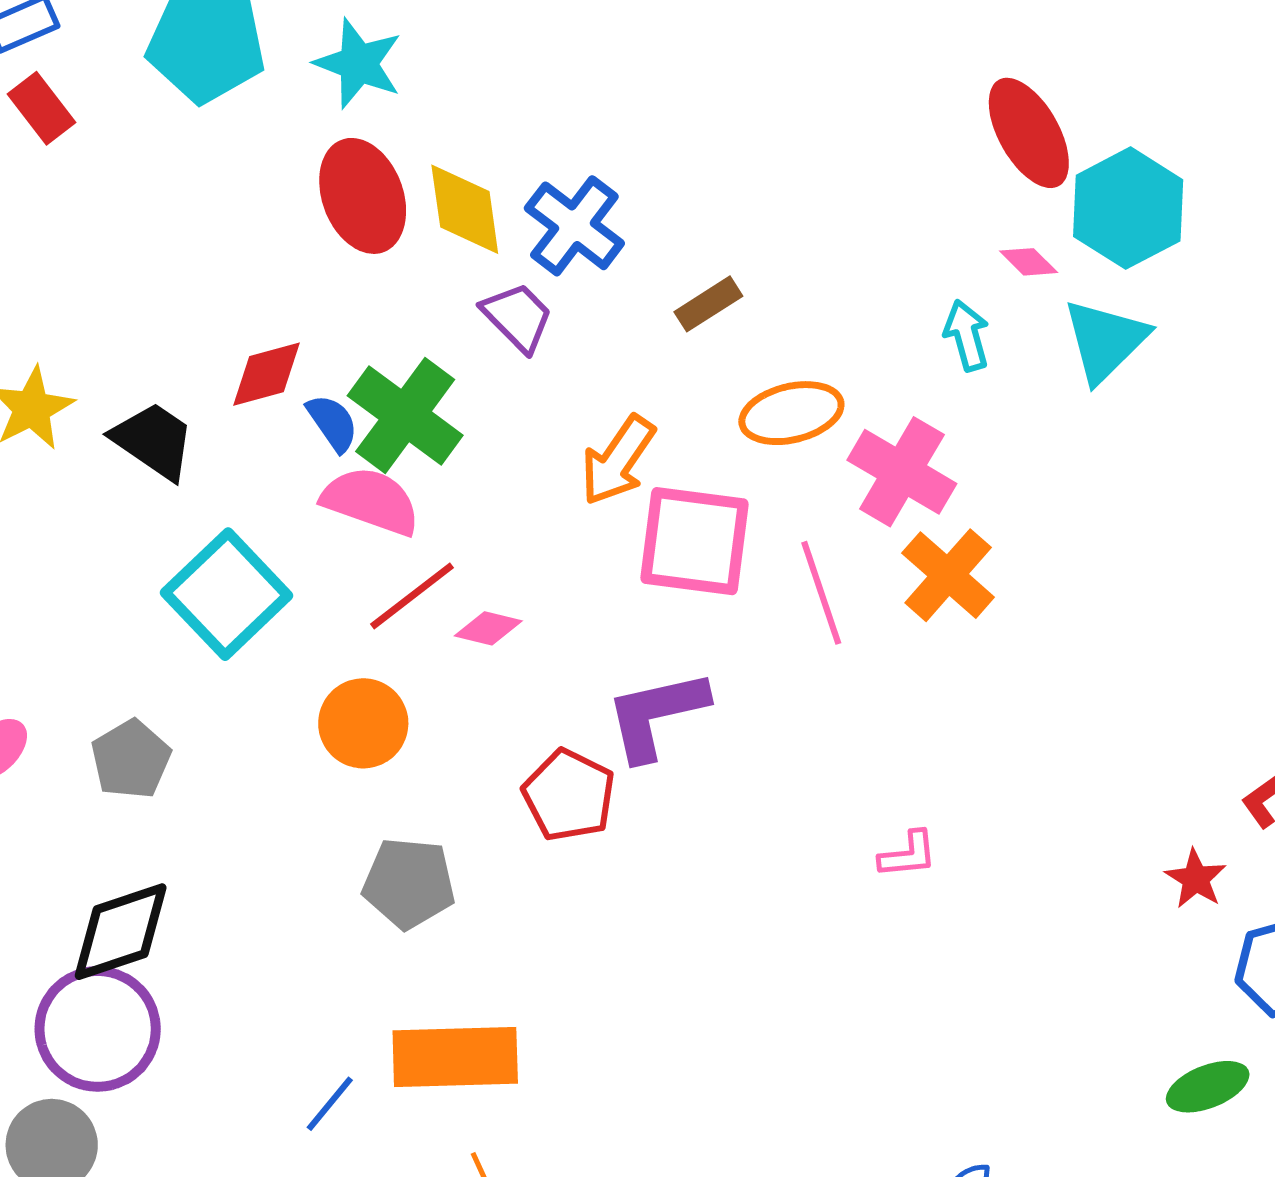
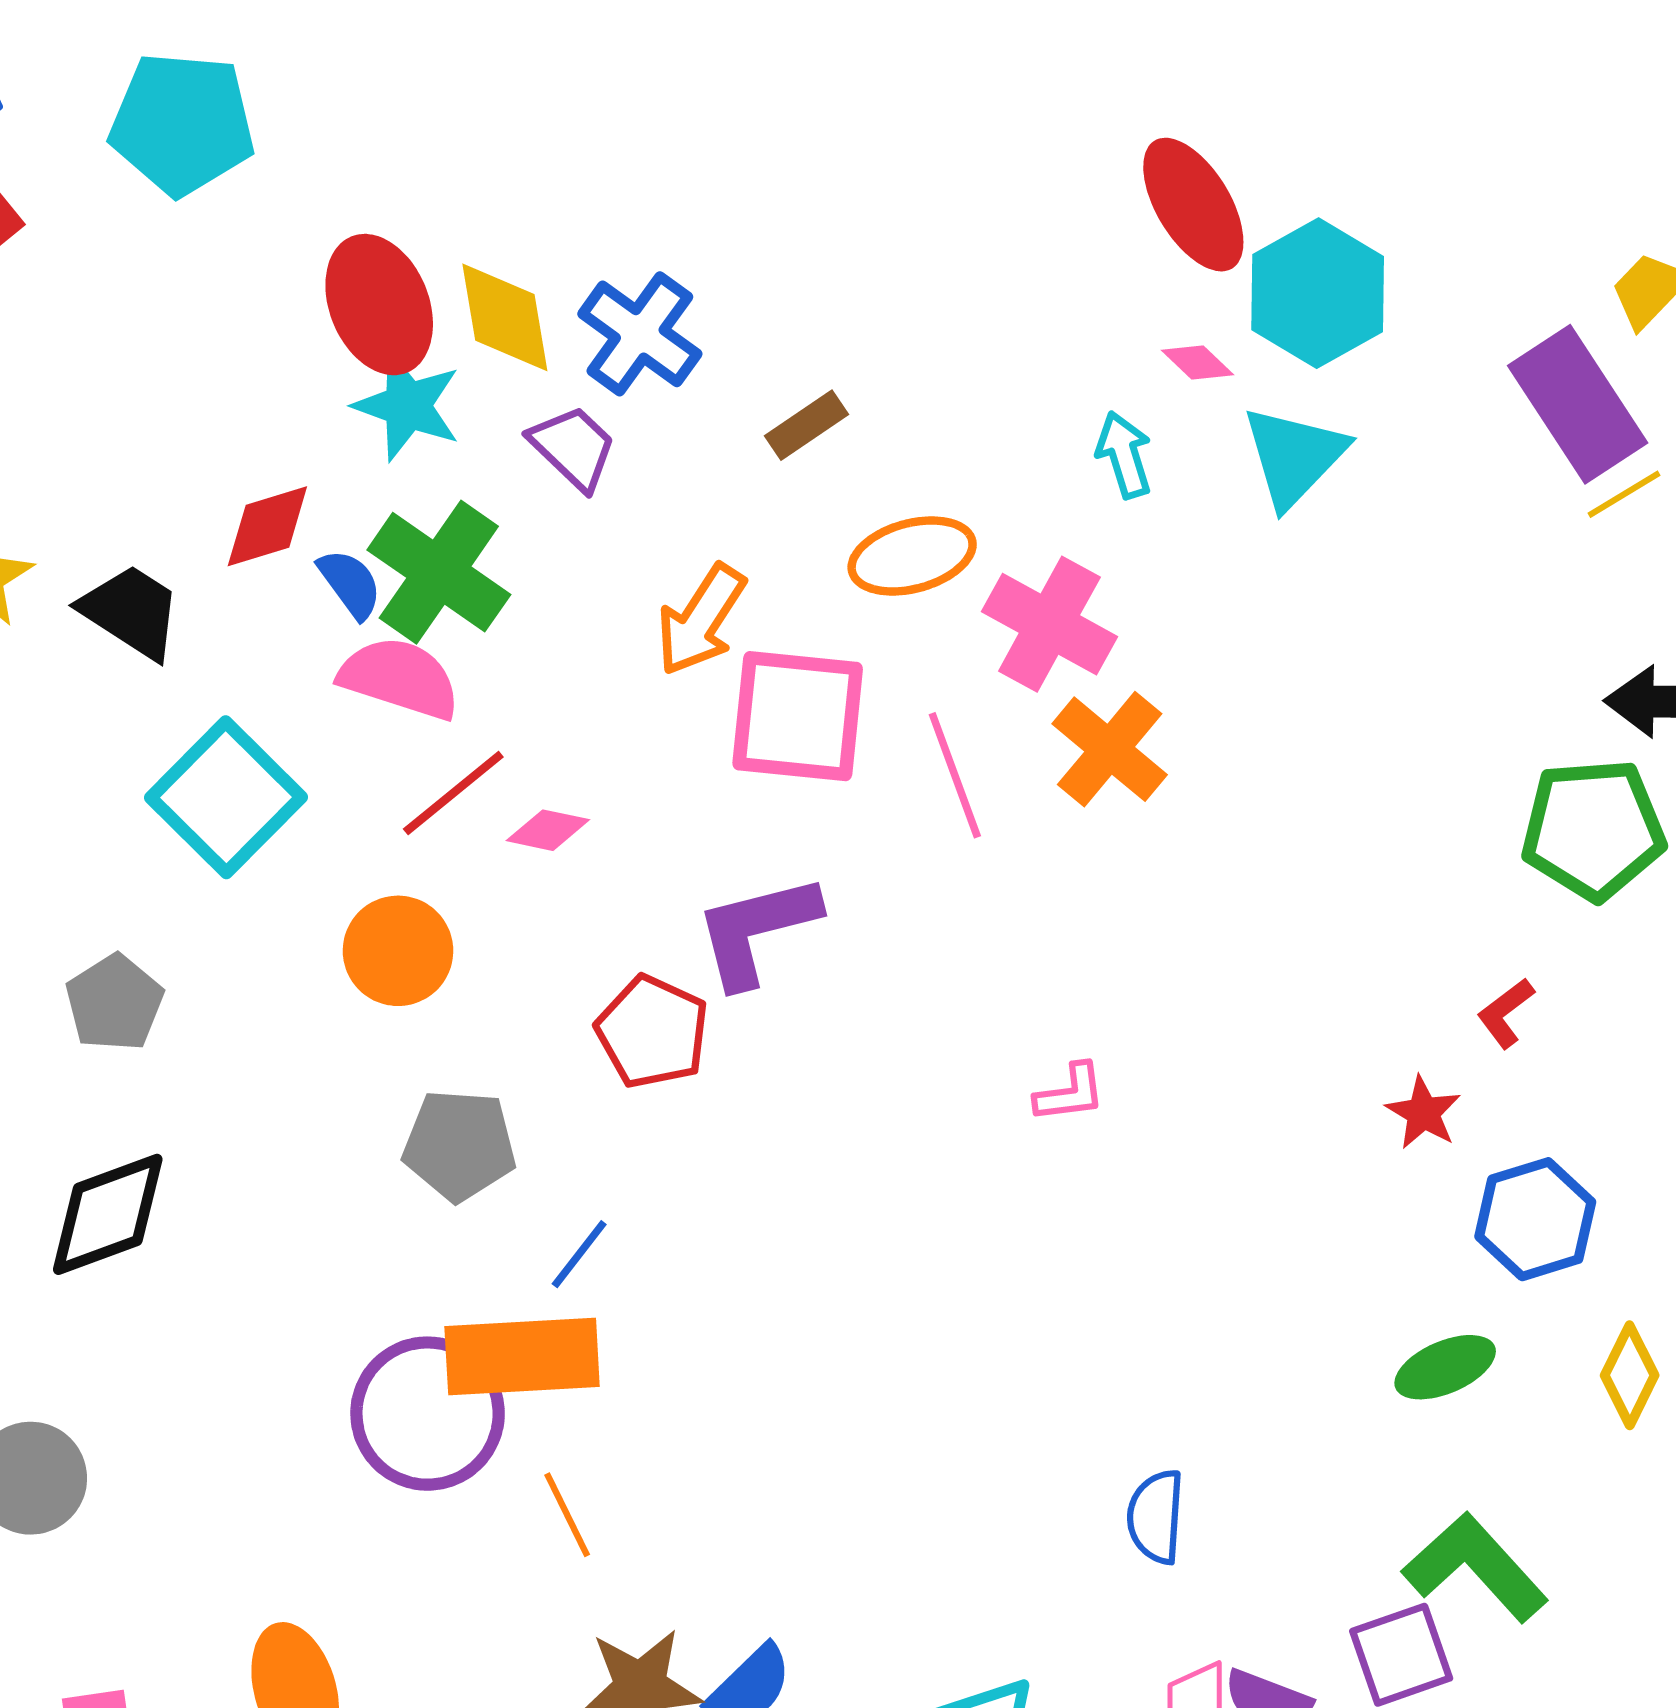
cyan star: (358, 64) -> (407, 406), moved
purple circle: (98, 1029) -> (428, 1414), moved
blue line: (330, 1104) -> (579, 1254), moved

